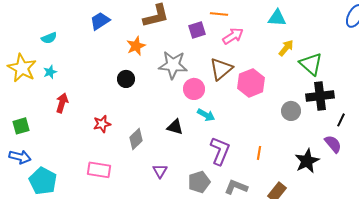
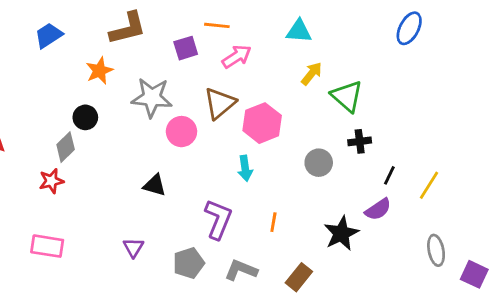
black cross: (320, 96) -> (360, 141), size x0.6
cyan arrow: (206, 115) -> (245, 168), moved, turned 54
gray diamond: (136, 139) -> (66, 147), moved
purple semicircle: (333, 144) -> (378, 209), turned 96

